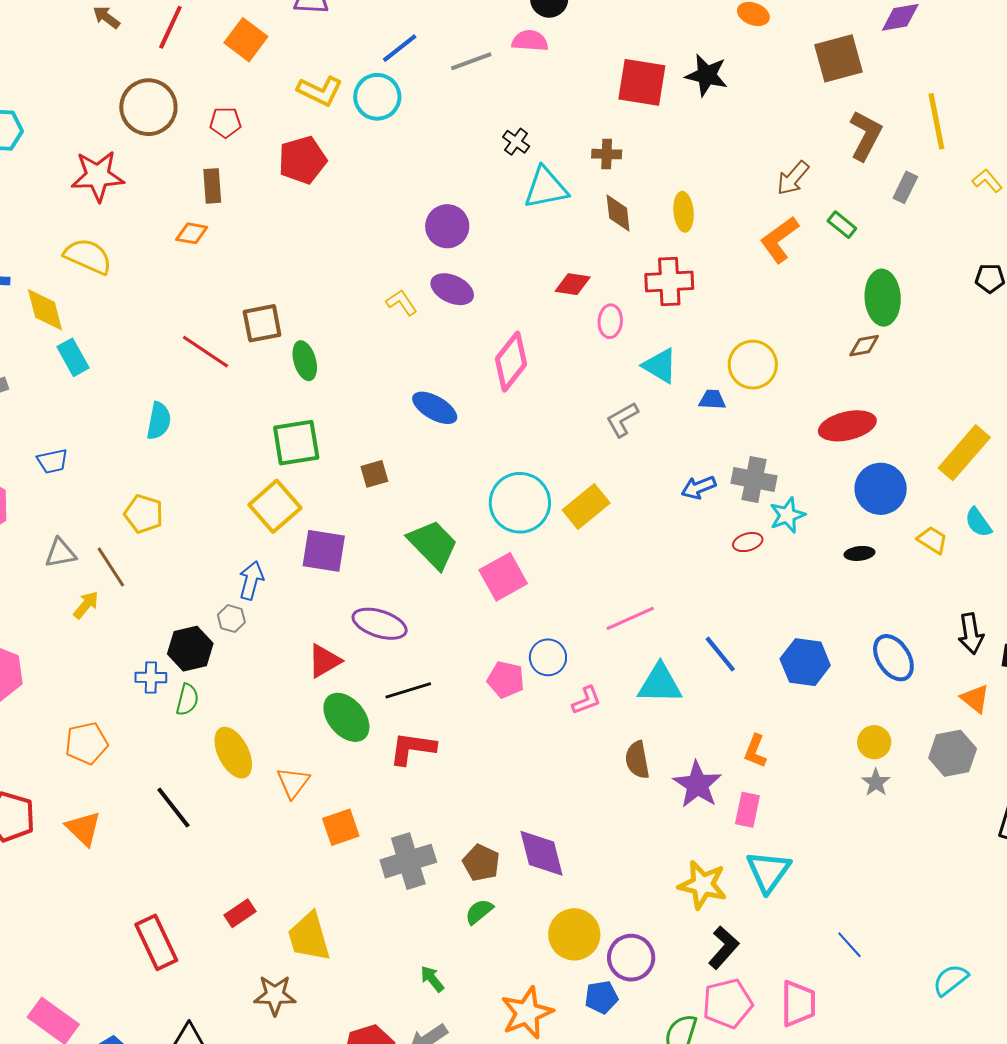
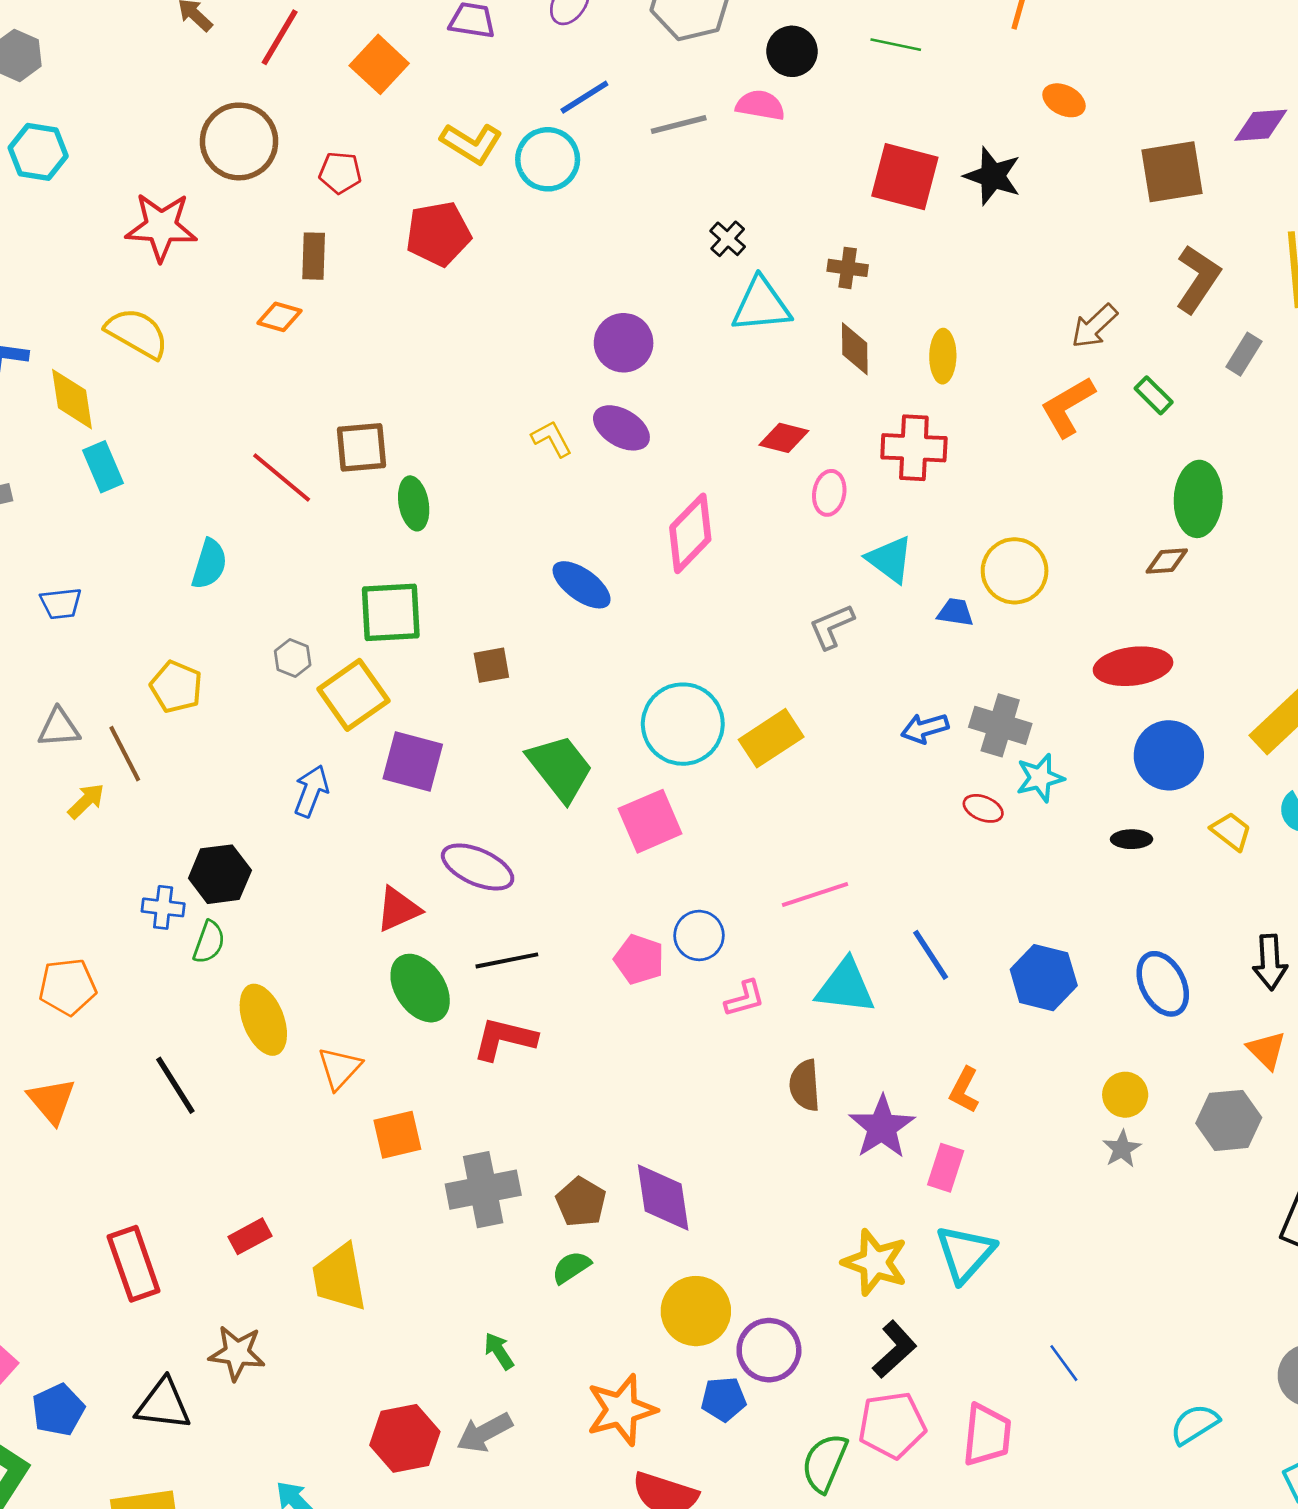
red ellipse: (748, 542) -> (983, 808), turned 32
gray hexagon: (231, 619) -> (293, 658), moved
brown star: (275, 995) -> (237, 1353), moved

